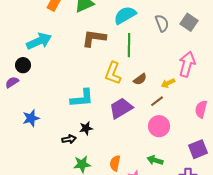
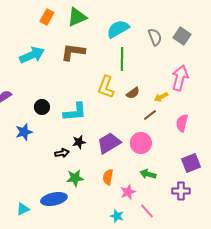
brown L-shape: (94, 38) -> (73, 52), moved
black circle: (23, 65) -> (42, 107), moved
purple trapezoid: (121, 108) -> (109, 143), moved
pink semicircle: (201, 109) -> (182, 123), moved
pink circle: (159, 126) -> (141, 143), moved

